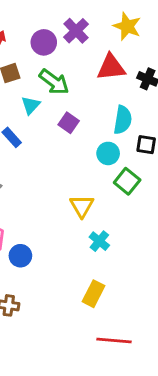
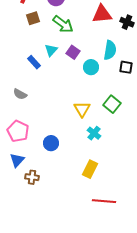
cyan triangle: (31, 105) -> (51, 50), moved
cyan circle: (108, 153) -> (91, 67), moved
green square: (127, 181) -> (112, 104), moved
blue circle: (20, 256) -> (51, 143), moved

